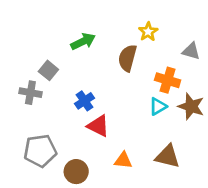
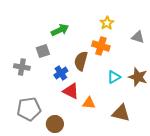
brown semicircle: (127, 58) -> (81, 61), moved
gray square: (48, 70) -> (43, 51), moved, turned 32
orange cross: (168, 80) -> (101, 46), moved
orange triangle: (123, 160) -> (89, 103), moved

